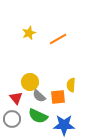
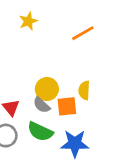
orange line: (58, 39) -> (83, 33), moved
yellow circle: (30, 82) -> (47, 89), moved

